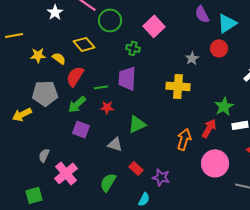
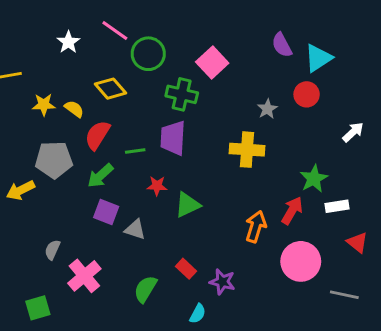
green cross: (133, 48) -> (182, 94), size x1.5
red star: (107, 107) -> (157, 186), moved
gray triangle: (115, 144) -> (135, 229), moved

